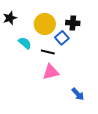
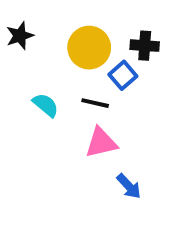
cyan semicircle: (25, 43) -> (46, 105), moved
blue arrow: (78, 94) -> (129, 186), moved

